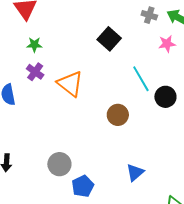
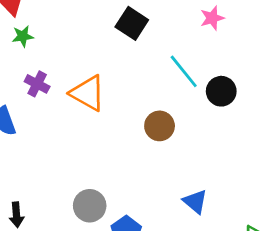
green star: (34, 45) -> (23, 36), moved
blue triangle: (135, 173) -> (195, 202), turned -30

